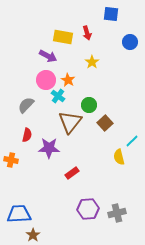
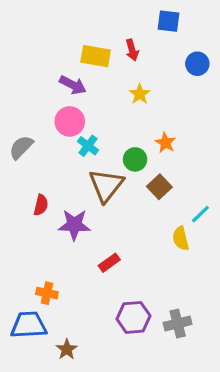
orange star: (68, 80) -> (165, 143), moved
gray semicircle: (26, 105) -> (21, 147), moved
orange cross: (11, 160) -> (47, 293), moved
brown star: (33, 235) -> (67, 349), moved

